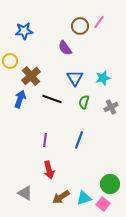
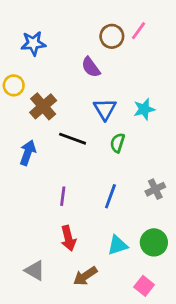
blue arrow: (20, 99) -> (28, 153), moved
gray cross: (111, 107) -> (155, 189), moved
green circle: (110, 184) -> (154, 242), moved
cyan triangle: (84, 198) -> (117, 245), moved

